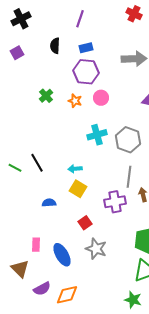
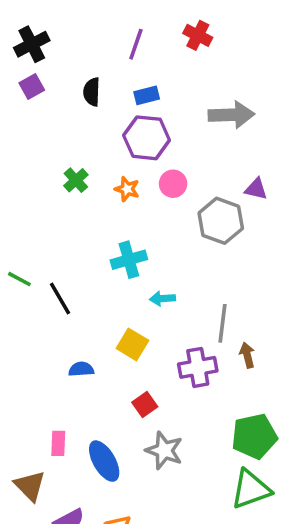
red cross: (134, 14) -> (198, 35), moved
purple square: (17, 53) -> (32, 87), moved
cyan cross: (97, 135) -> (129, 260), moved
gray hexagon: (128, 140) -> (221, 221), moved
green line: (15, 168) -> (19, 279), moved
cyan arrow: (75, 169) -> (162, 299), moved

